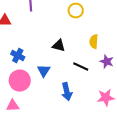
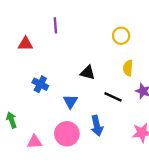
yellow circle: (76, 11) -> (121, 36), moved
pink circle: (20, 81) -> (67, 134), moved

